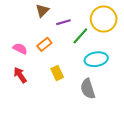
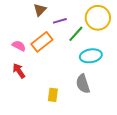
orange rectangle: (44, 44) -> (42, 42), size x1.5
yellow rectangle: (57, 73) -> (53, 95), moved, turned 32

